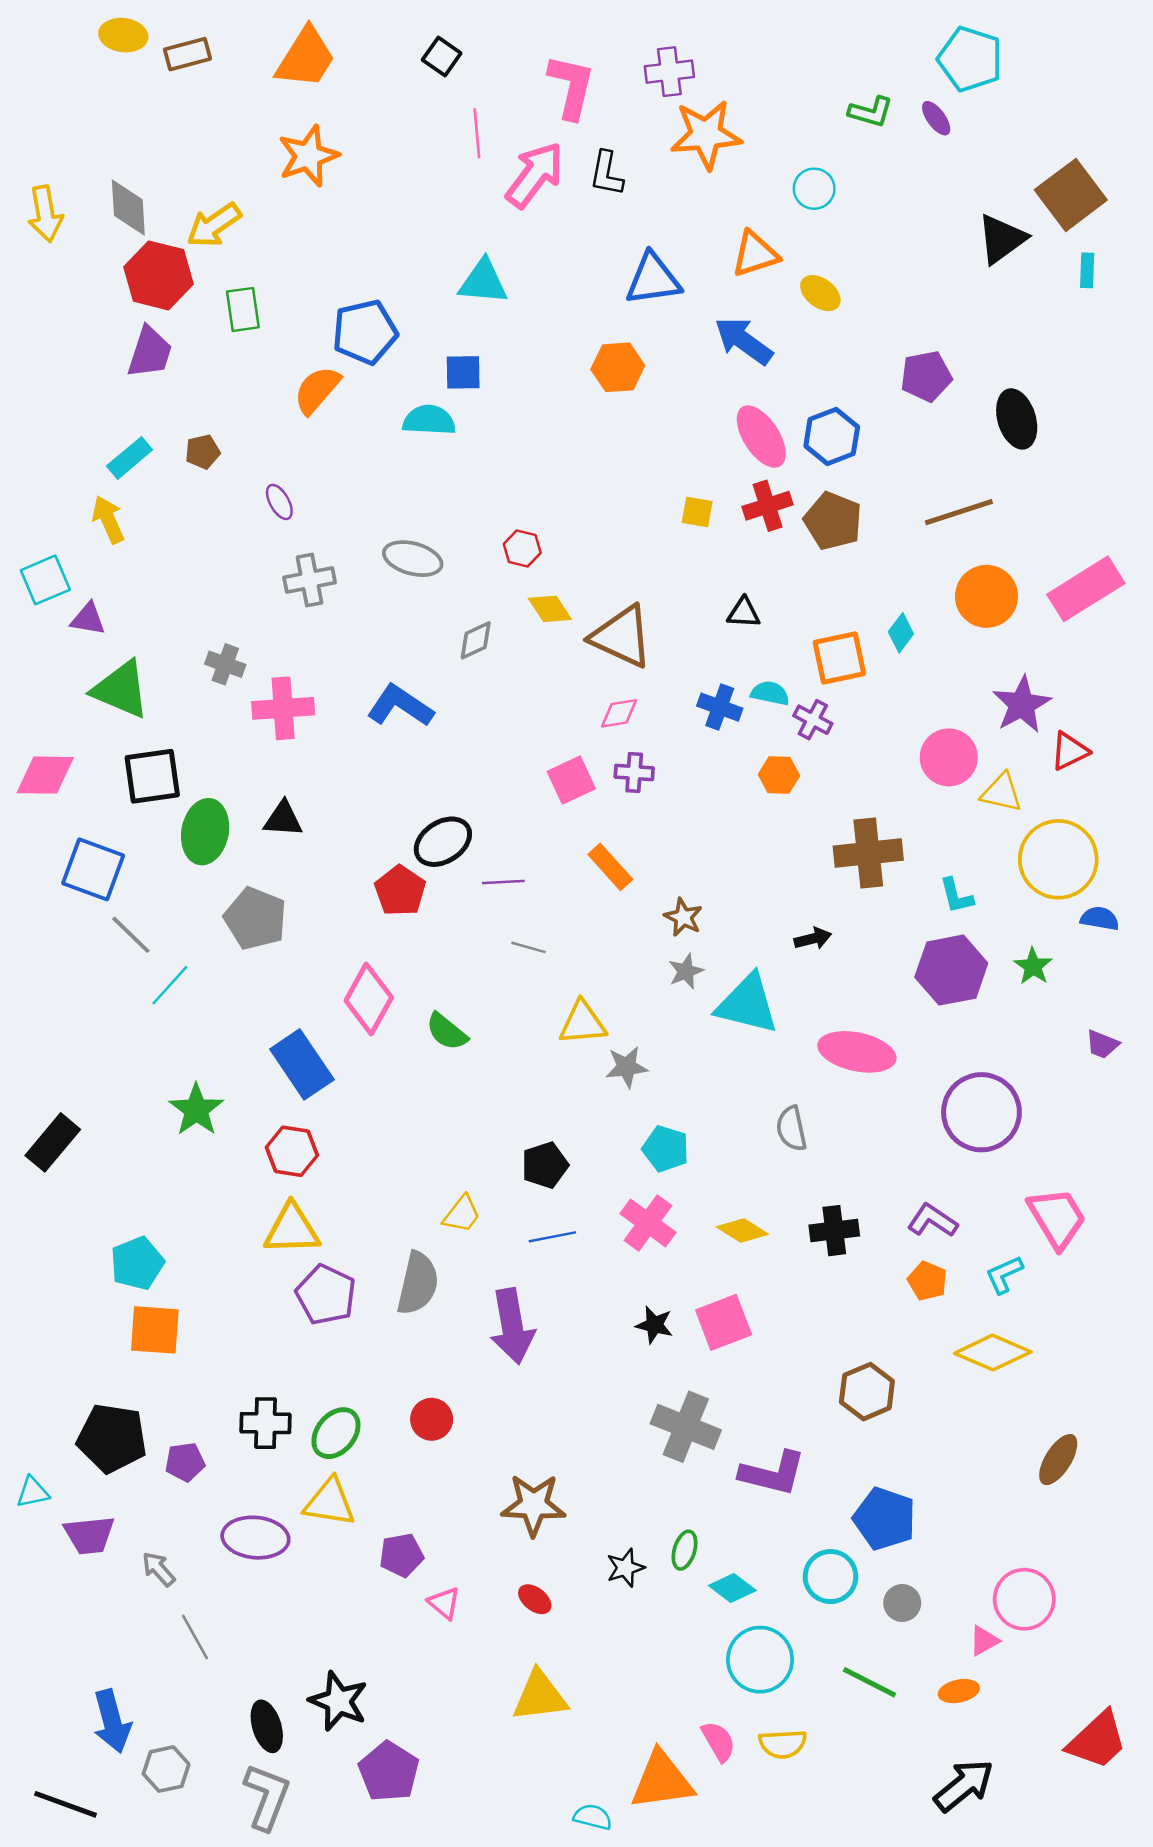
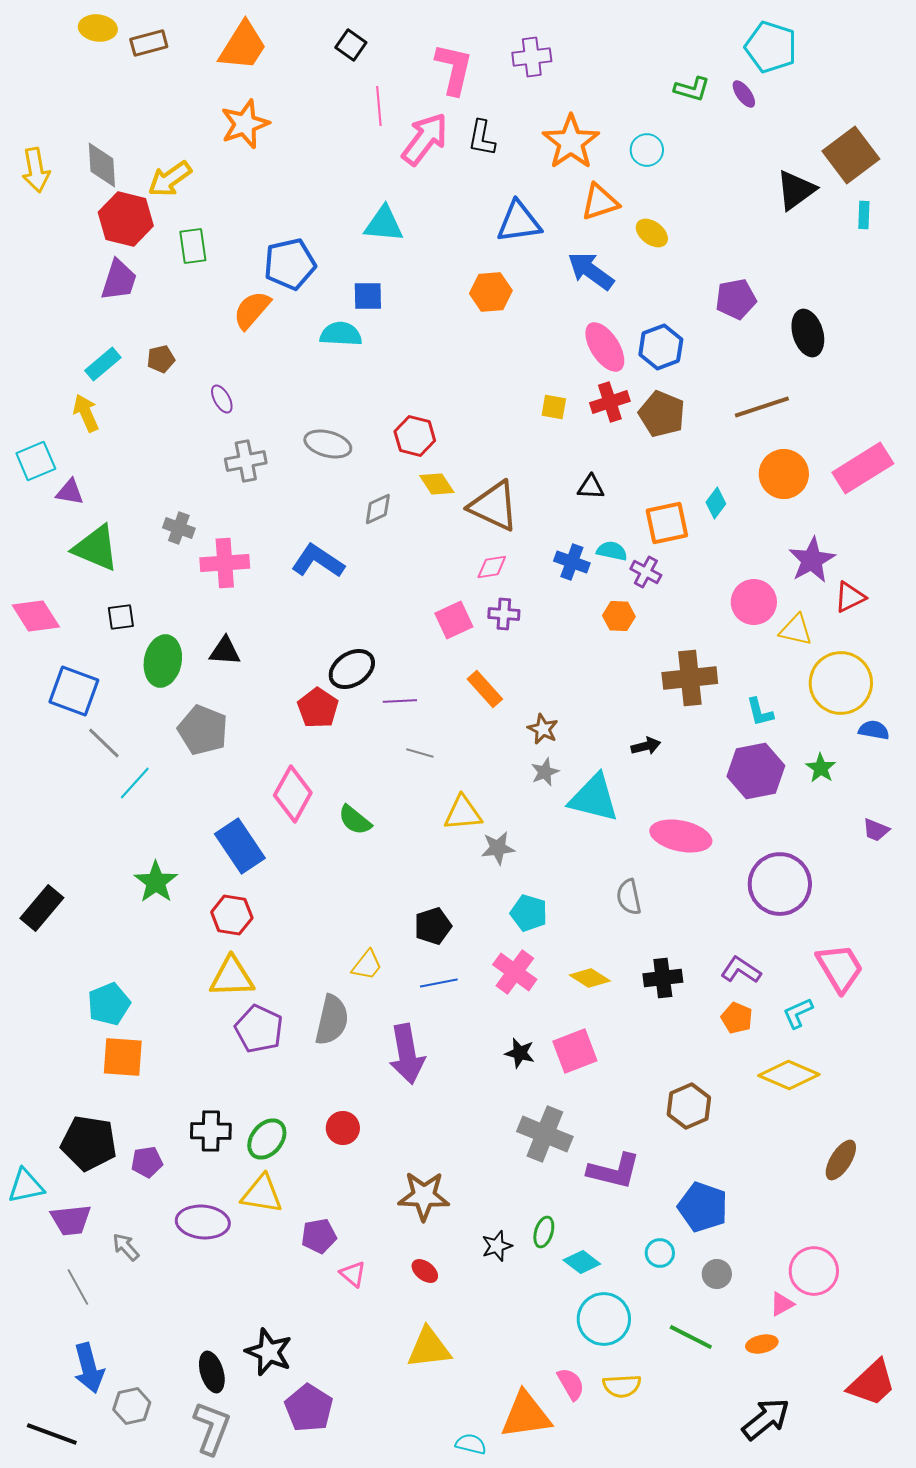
orange star: (706, 135) -> (571, 142), moved, turned -30
red hexagon: (522, 549) -> (415, 436), size x1.4
pink diamond: (45, 775) -> (36, 616), turned 57
black square: (152, 776) -> (121, 617), size x0.6
cyan triangle: (33, 1492) -> (26, 1186), size x1.4
cyan circle: (830, 1577) -> (660, 1253), size x0.7
gray line: (195, 1637) -> (78, 1287), moved

